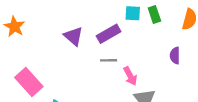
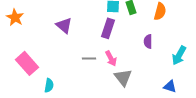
purple rectangle: (109, 34) -> (108, 28), moved, turned -42
gray line: (109, 60) -> (89, 58), moved

